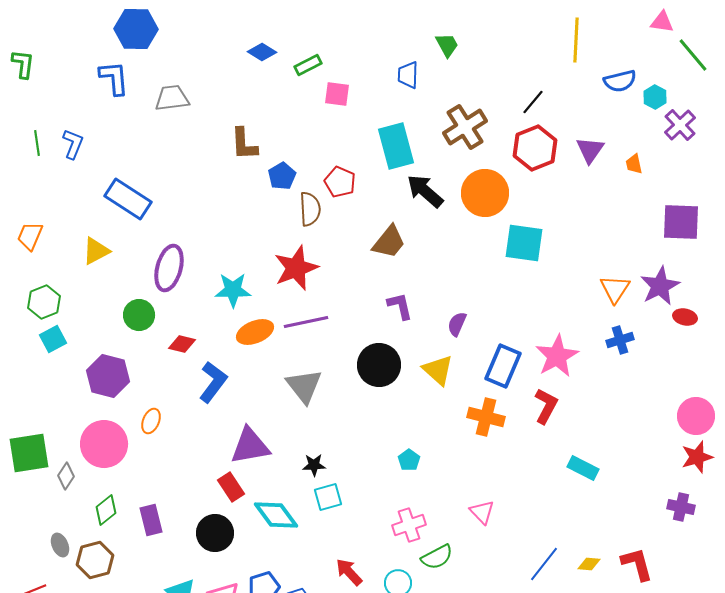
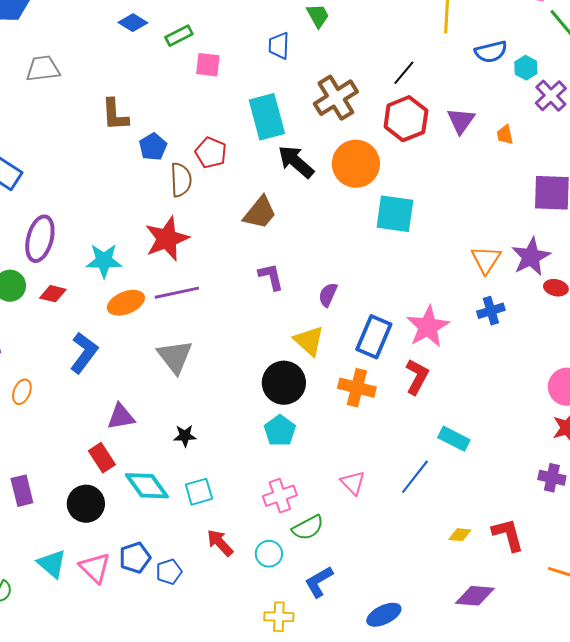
red diamond: (182, 344) -> (53, 294), moved
black circle: (379, 365) -> (284, 383), moved
purple triangle: (250, 446) -> (121, 417), size x0.7
cyan pentagon: (409, 460) -> (280, 431), size x1.4
cyan square: (328, 497) -> (199, 492), moved
blue line: (544, 564) -> (415, 477), moved

